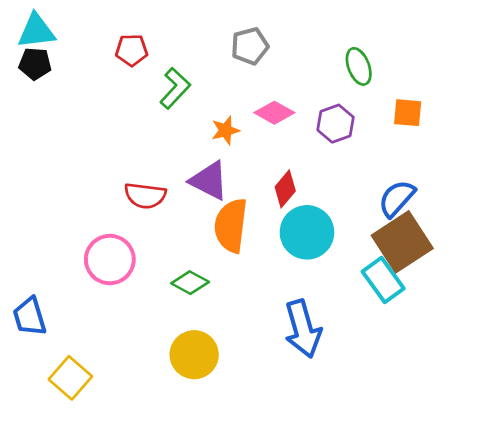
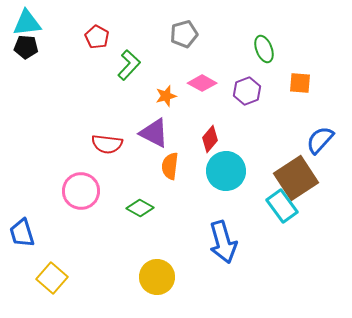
red pentagon: (132, 50) -> (97, 37), turned 30
blue semicircle: (397, 198) -> (320, 140), moved
orange semicircle: (231, 226) -> (170, 166), size x0.7
yellow circle: (194, 355) -> (157, 277), moved

